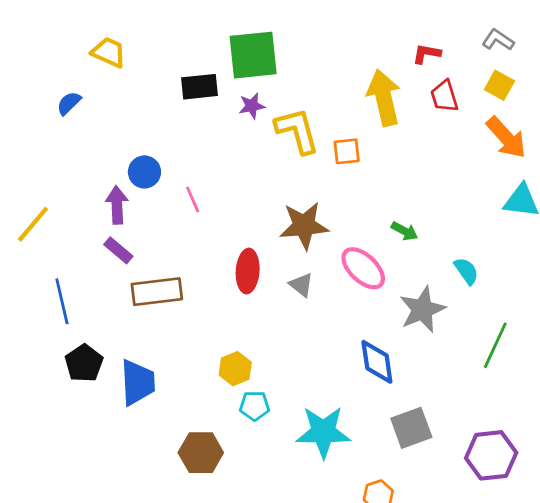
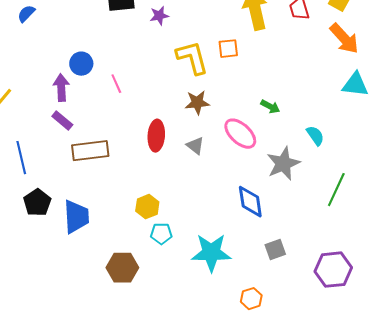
yellow L-shape: (297, 131) -> (192, 58), moved
brown star: (304, 226) -> (197, 103), size x0.7
gray square: (411, 428) -> (275, 250), size x0.7

